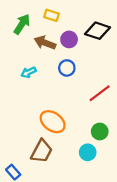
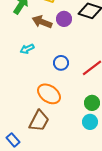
blue circle: (67, 68) -> (61, 63), moved
cyan circle: (88, 152) -> (90, 122), moved

